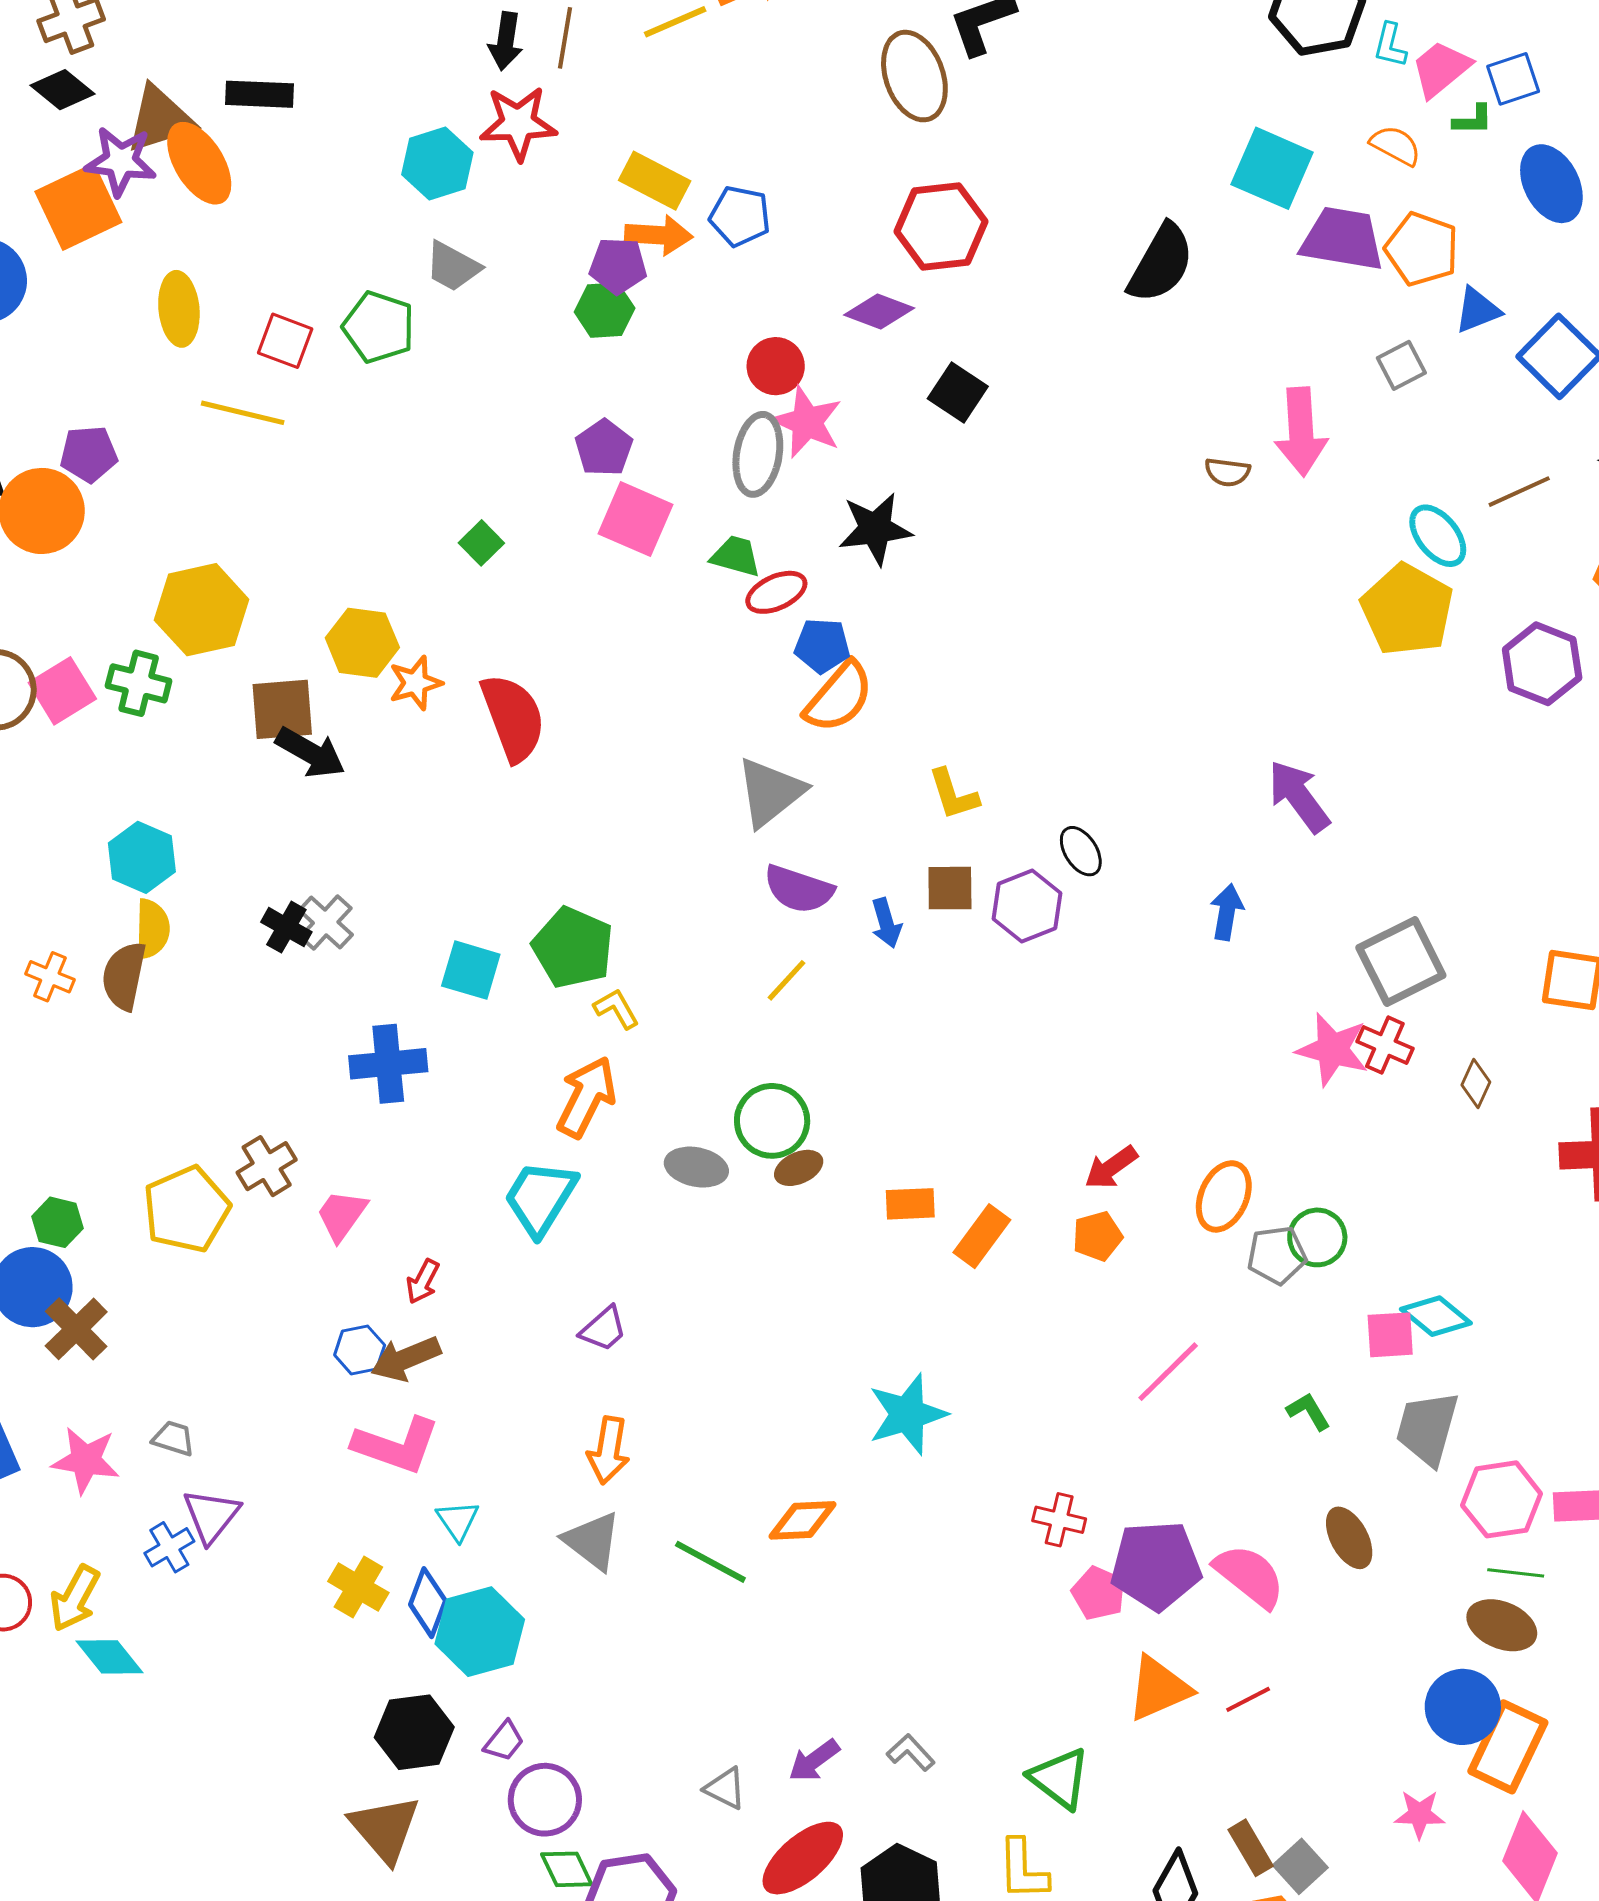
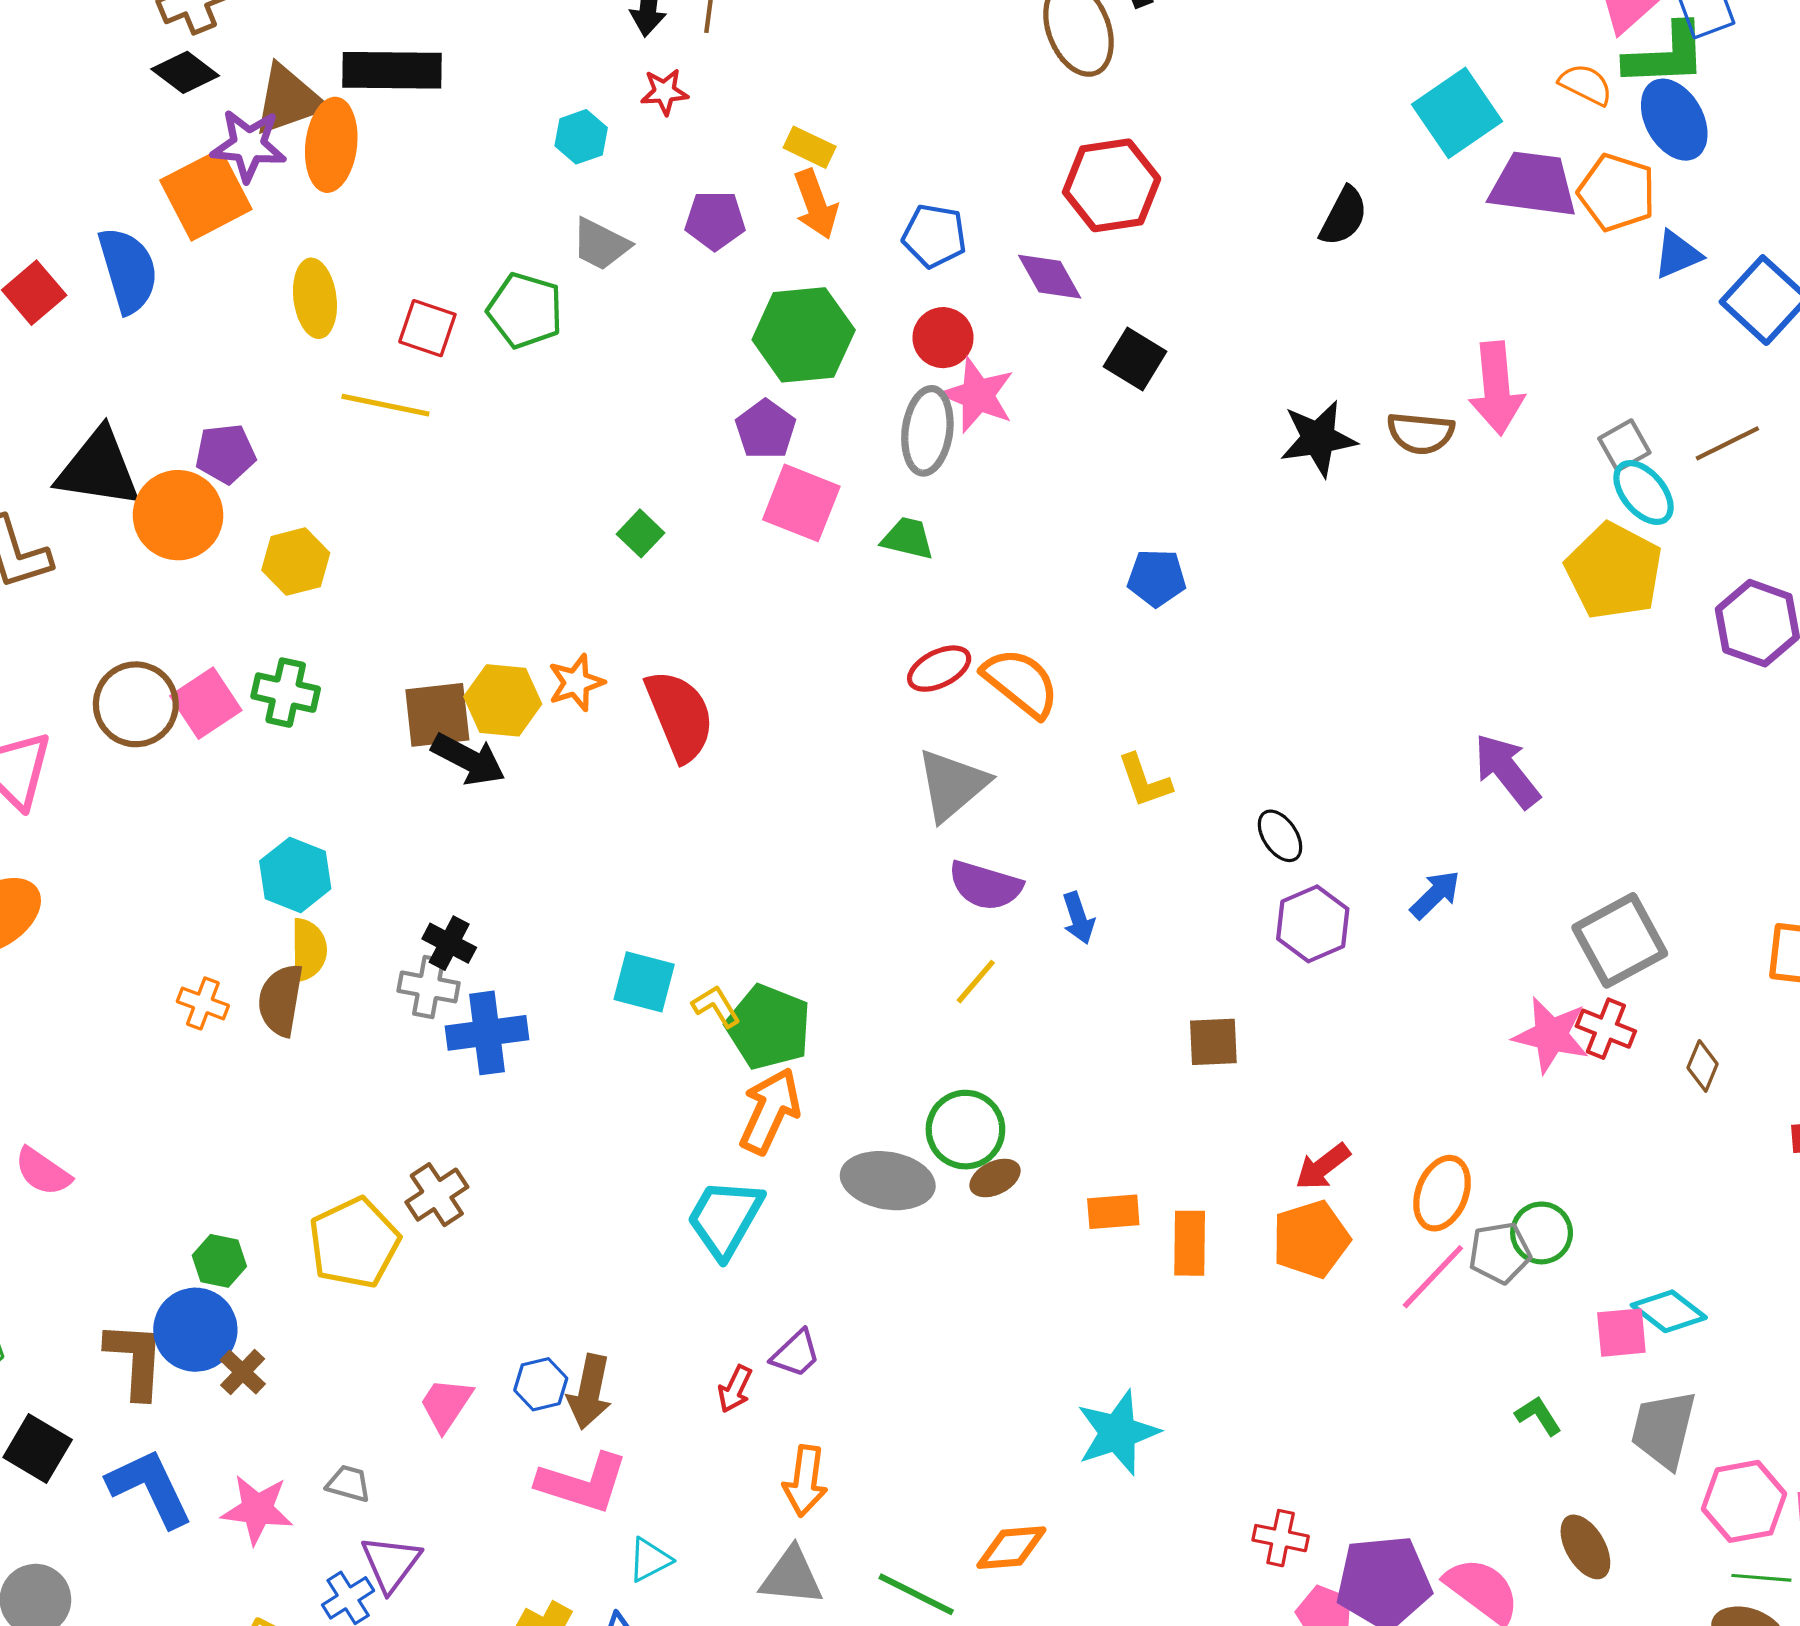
black rectangle: (259, 94) -> (392, 70), size x1.4
green L-shape: (1473, 120) -> (1666, 55), size x2.0
red star: (518, 123) -> (664, 92), size x0.6
orange ellipse: (199, 163) -> (331, 145), turned 40
cyan hexagon: (437, 164) -> (581, 137), size x0.7
cyan square: (1272, 168) -> (1457, 113), turned 34
yellow rectangle: (655, 181) -> (810, 147), size x0.7
blue ellipse: (1551, 184) -> (1674, 120), moved
blue pentagon: (740, 216) -> (934, 236), moved
orange arrow: (659, 235) -> (816, 204), turned 68
black semicircle: (1161, 263) -> (1344, 216), size x0.7
purple pentagon: (618, 266) -> (715, 220), moved
green hexagon: (605, 310) -> (804, 335), moved, size x1.6
purple diamond: (879, 311) -> (1050, 277), turned 42
gray square: (1401, 365) -> (1624, 445), moved
brown semicircle: (1227, 472) -> (1421, 433), size x1.4
black star: (875, 529) -> (1318, 439), moved
red ellipse: (776, 592) -> (939, 669), moved
yellow hexagon: (202, 610) -> (296, 562), moved, size x0.7
yellow hexagon: (362, 643) -> (503, 700), moved
blue pentagon: (822, 646) -> (1157, 578), moved
orange semicircle: (839, 697) -> (1021, 683), turned -90
brown square: (950, 888) -> (1213, 1042), moved
purple hexagon: (1027, 906) -> (1313, 924), moved
blue arrow: (1227, 912) -> (1435, 895), turned 38
gray cross: (326, 922) -> (429, 987), moved, turned -30
green pentagon: (573, 948) -> (768, 1027), moved
yellow L-shape: (616, 1009) -> (716, 1006), moved
blue cross: (388, 1064) -> (487, 1033), moved
gray ellipse: (696, 1167) -> (888, 1181), size x1.4
pink trapezoid: (342, 1215) -> (446, 1404), moved
orange rectangle: (982, 1236) -> (1190, 1243), turned -34
orange pentagon: (1097, 1236) -> (1311, 1239), size x1.5
red arrow: (423, 1281) -> (735, 1389), moved
brown cross: (76, 1329) -> (243, 1372), size x0.7
brown arrow: (406, 1359) -> (589, 1392), turned -54
pink line: (1168, 1372) -> (1433, 1277), moved
cyan triangle: (458, 1520) -> (650, 1560), turned 39
gray triangle: (592, 1541) -> (791, 1577), turned -30

